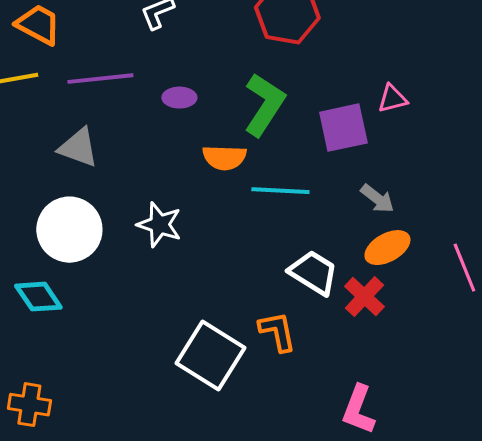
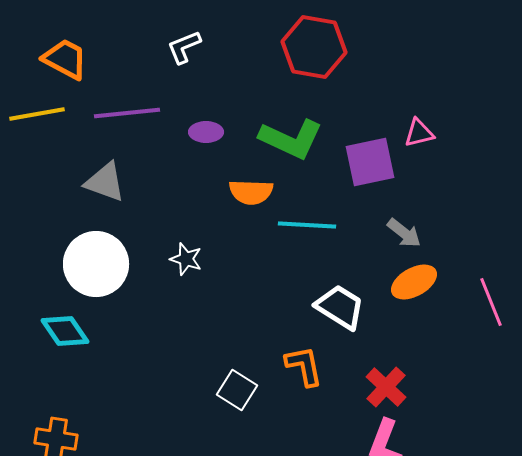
green L-shape: (264, 105) -> (291, 139), turned 82
white star: (159, 225) -> (186, 259), size x0.7
red cross: (364, 297) -> (386, 387), moved
white square: (210, 356) -> (237, 390), size x0.6

